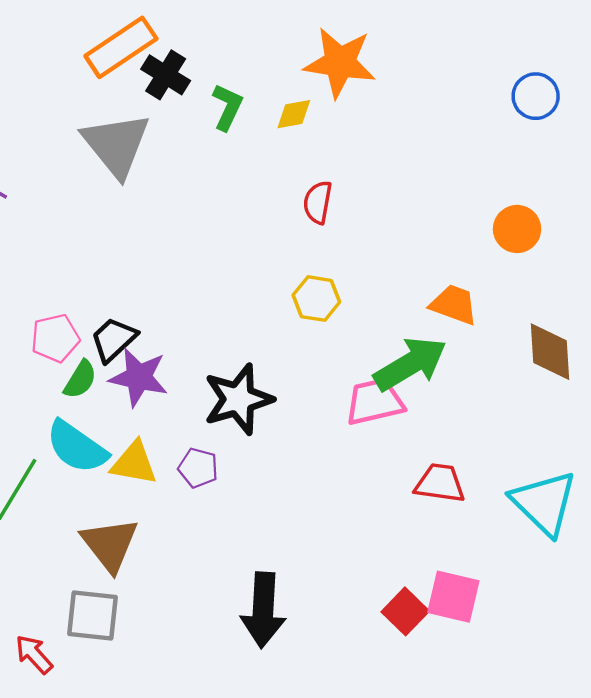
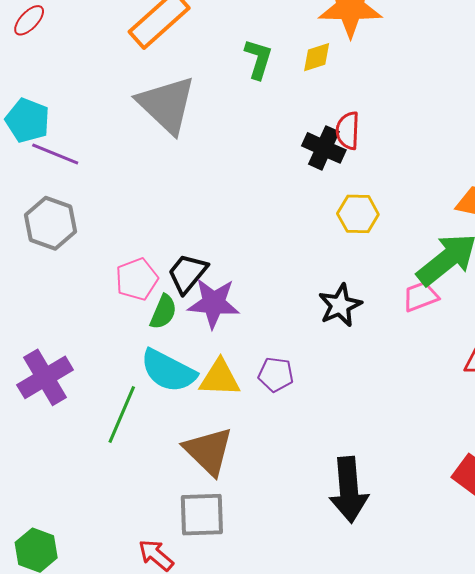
black cross: (166, 75) -> (324, 148), moved
black star: (238, 399) -> (340, 305), moved, size x0.7
pink trapezoid: (375, 402) -> (421, 296), size x0.7

